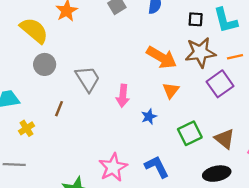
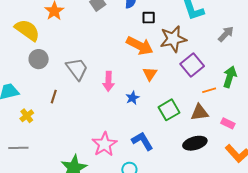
black square: (196, 19) -> (149, 18), moved
orange line: (235, 57) -> (209, 90), moved
brown triangle: (224, 139) -> (199, 112), turned -42

